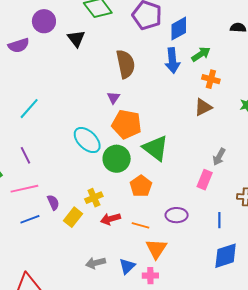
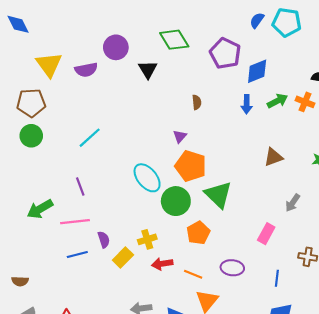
blue arrow: (172, 61) -> (247, 104), size x0.7
brown semicircle: (126, 64) -> (197, 102), size x0.5
orange cross: (211, 79) -> (305, 102), moved
gray arrow: (219, 157) -> (293, 203), moved

